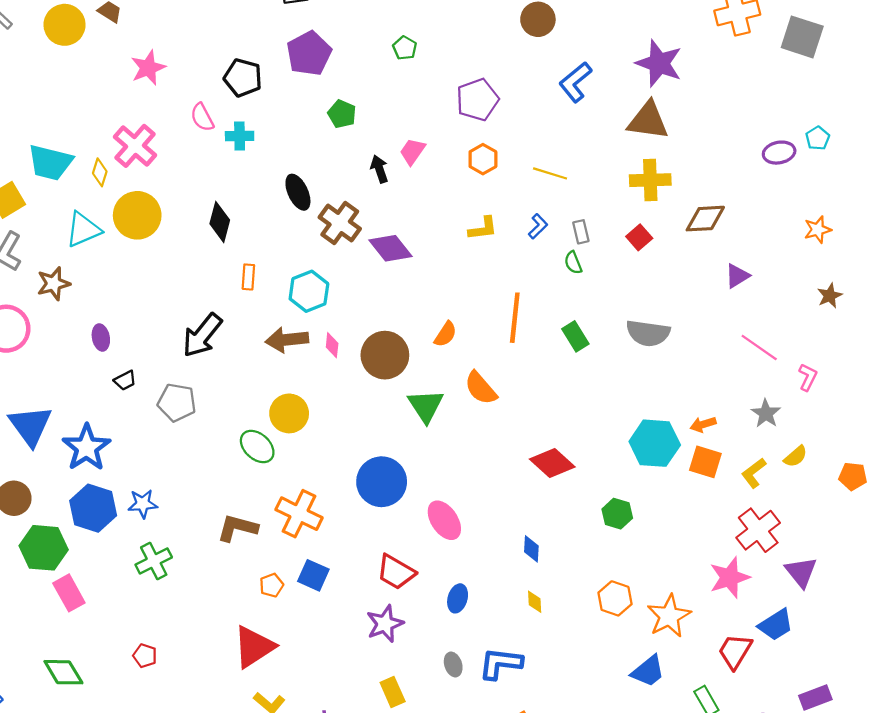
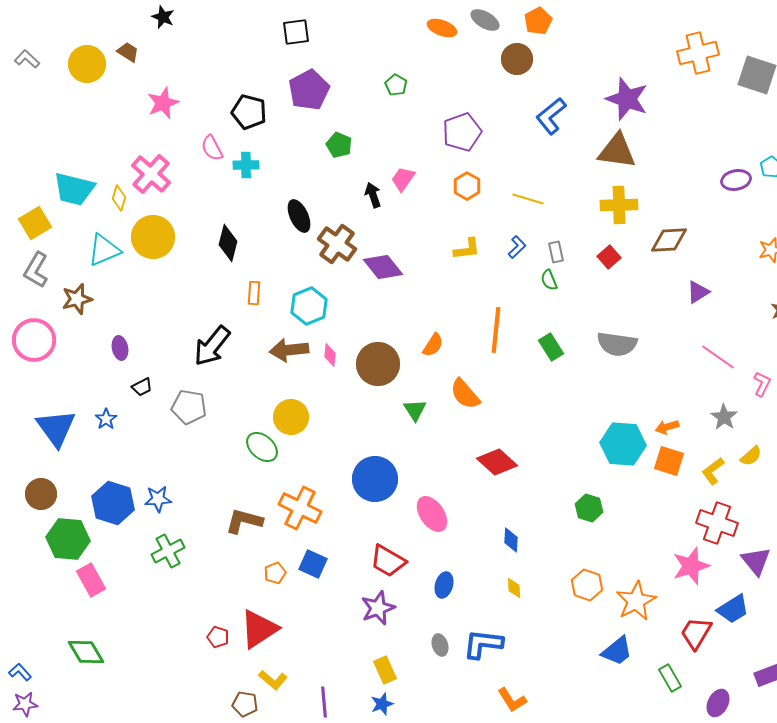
green triangle: (426, 406) -> (415, 410), size x0.7
blue star: (87, 448) -> (106, 419), moved, size x0.5
red diamond: (552, 463) -> (497, 462), moved
red cross: (758, 530) -> (717, 523), turned -33
red pentagon: (145, 656) -> (218, 637), moved

